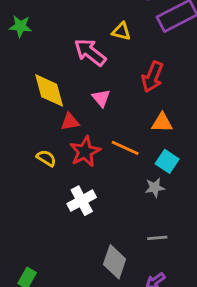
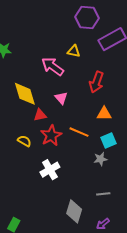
cyan square: (167, 161) -> (108, 141), turned 35

